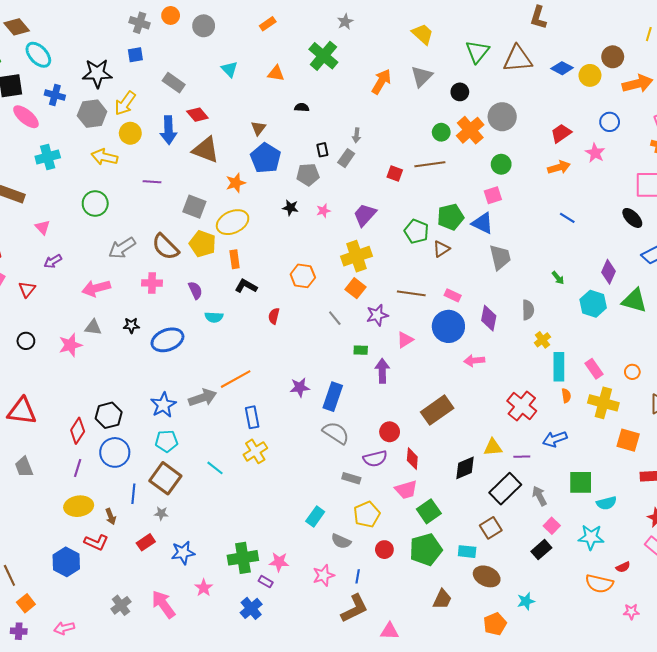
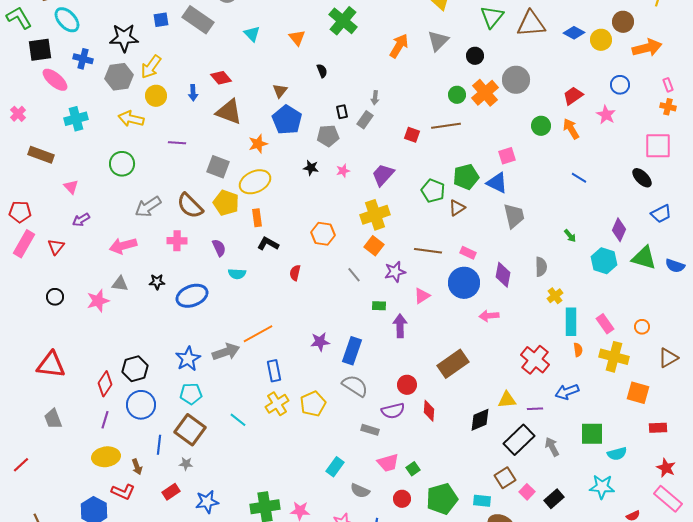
orange triangle: (276, 73) -> (297, 38), turned 42
gray rectangle: (174, 83) -> (198, 20), moved, size x1.4
black semicircle: (302, 107) -> (322, 71), turned 64
blue arrow: (169, 130) -> (193, 93), size x0.6
green circle: (501, 164) -> (541, 126), moved
orange arrow: (559, 167) -> (571, 129), turned -105
pink trapezoid: (406, 490) -> (388, 463), moved
green square: (429, 511) -> (413, 469), moved, size x0.6
yellow pentagon: (367, 514) -> (313, 404), moved
pink square: (552, 526) -> (527, 492), moved

